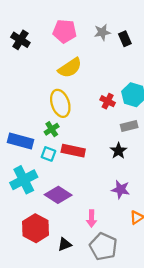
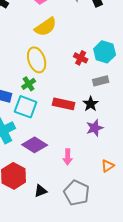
red rectangle: (73, 151) -> (64, 104), moved
cyan square: (48, 154) -> (26, 107), size x1.6
purple star: (121, 189) -> (95, 128), moved, turned -30
pink arrow: (92, 219) -> (68, 157), moved

